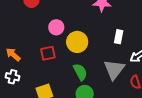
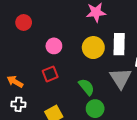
white rectangle: (119, 37) -> (119, 44), size x1.5
yellow circle: (77, 42) -> (93, 48), moved

